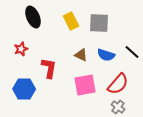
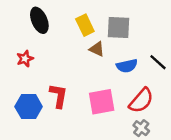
brown triangle: (81, 55) -> (97, 49), moved
blue semicircle: (106, 55) -> (127, 66), turned -30
red L-shape: (49, 68) -> (59, 96), moved

